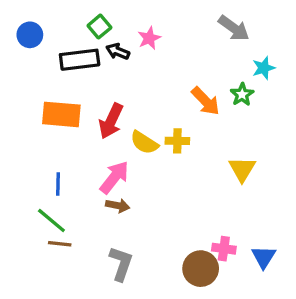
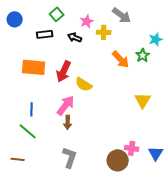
gray arrow: (234, 28) -> (122, 15), moved
black arrow: (118, 51) -> (75, 37), moved
black rectangle: (80, 60) -> (45, 34), size x0.7
yellow cross: (177, 141) -> (104, 32), moved
brown arrow: (118, 206) -> (68, 122), turned 80
brown line: (60, 244) -> (18, 159), moved

